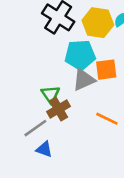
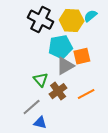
brown cross: (59, 109) -> (58, 91), moved
orange line: (107, 119) -> (86, 94), turned -48

